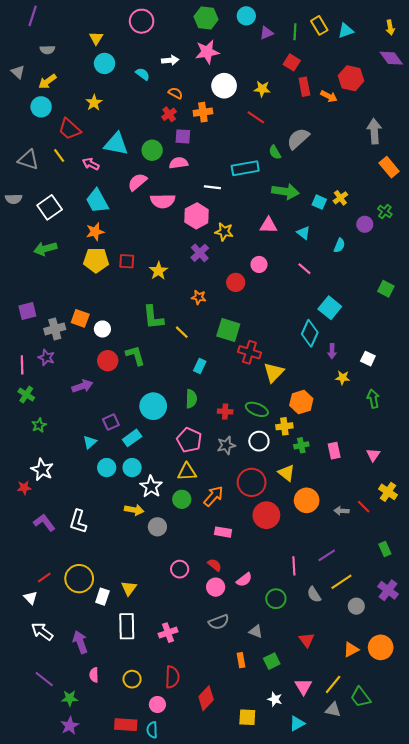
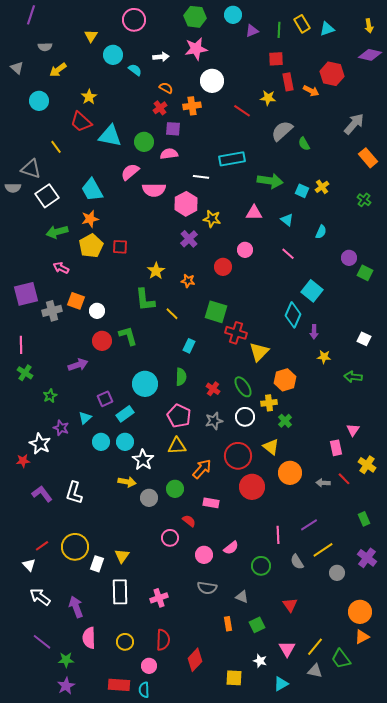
purple diamond: (391, 58) -> (370, 55), turned -40
red square: (292, 62) -> (276, 59), turned -35
cyan circle: (105, 63) -> (113, 55), moved
yellow arrow: (47, 81) -> (58, 70), moved
yellow star: (262, 89) -> (268, 98), moved
red trapezoid: (70, 129) -> (81, 122), moved
gray arrow: (374, 131) -> (354, 124), turned 45
green semicircle: (275, 152) -> (304, 144), moved
gray triangle: (28, 160) -> (31, 169), moved
pink arrow: (91, 164) -> (61, 268), moved
purple circle: (365, 224) -> (349, 258), moved
green arrow: (45, 249) -> (57, 232), moved
yellow pentagon: (96, 260) -> (91, 246), turned -30
yellow star: (158, 271) -> (156, 271), moved
purple square: (27, 311) -> (26, 294), size x1.4
purple star: (46, 358) -> (61, 428), moved
white square: (368, 359) -> (364, 339), moved
green arrow: (373, 399) -> (353, 377), turned -72
green ellipse: (257, 409) -> (243, 387), turned 35
red cross: (225, 411) -> (213, 389), turned 32
green star: (39, 425) -> (50, 396), moved
green cross: (301, 445) -> (285, 421), turned -32
pink rectangle: (334, 451) -> (336, 448), moved
green circle: (182, 499) -> (175, 489), moved
red semicircle: (215, 565) -> (189, 521), moved
gray semicircle: (219, 622) -> (207, 588), turned 30
orange triangle: (351, 649) -> (362, 637), moved
pink semicircle: (94, 675) -> (89, 638), size x1.5

